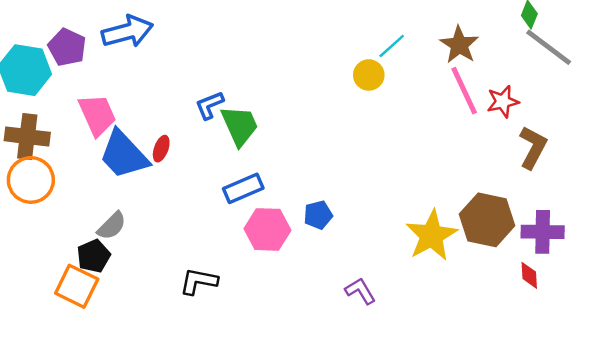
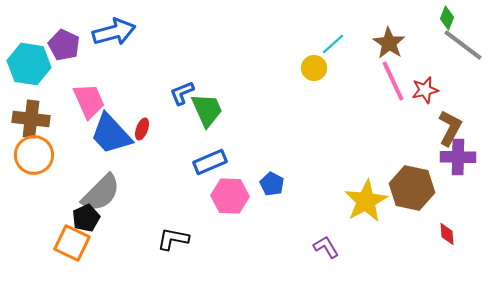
blue pentagon: (318, 215) -> (272, 184), turned -30
gray semicircle: (112, 226) -> (101, 193), size x1.6
purple cross: (543, 232) -> (458, 157), moved
purple L-shape: (360, 291) -> (326, 247), moved

